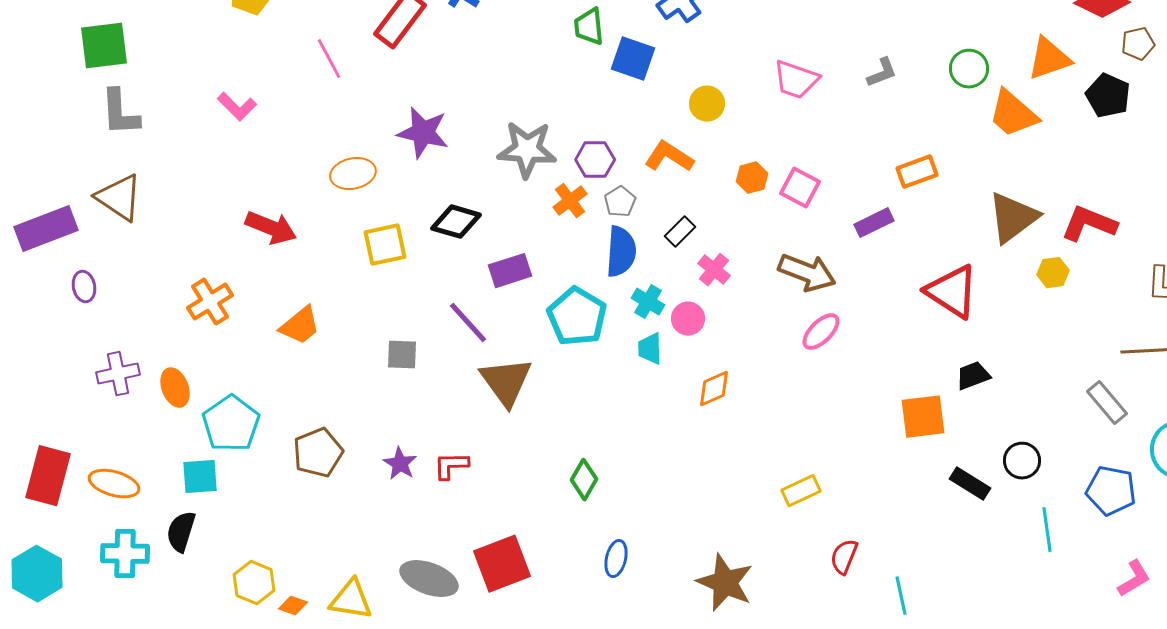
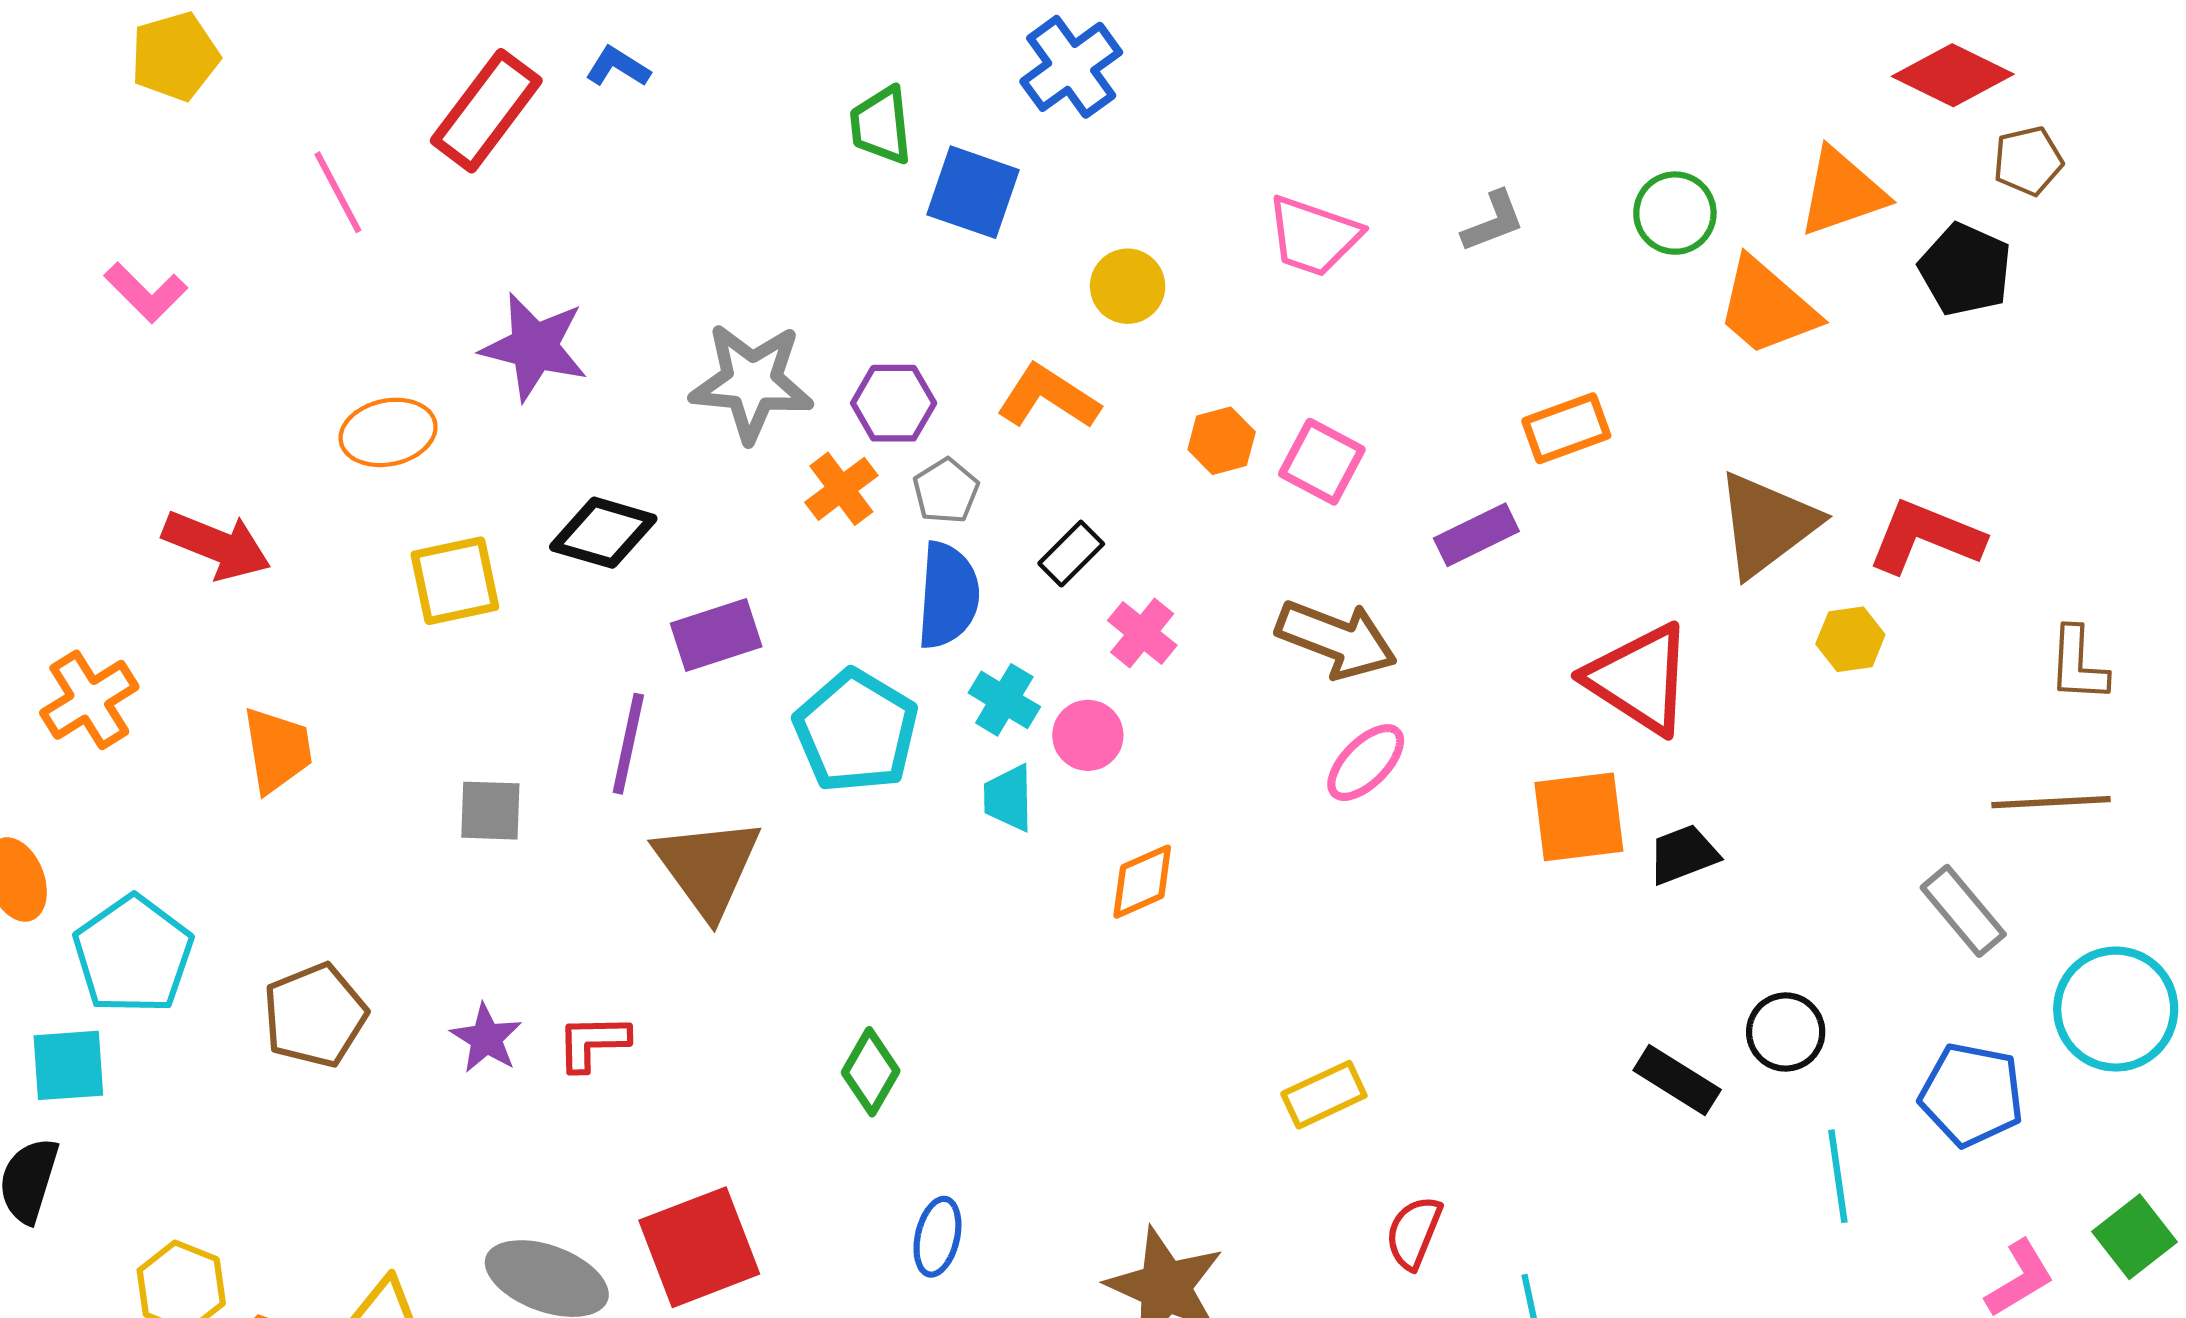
purple line: (468, 323) -> (628, 744), turned 54
orange trapezoid: (300, 326) -> (277, 750), turned -60
orange square: (923, 417) -> (1579, 817), moved

